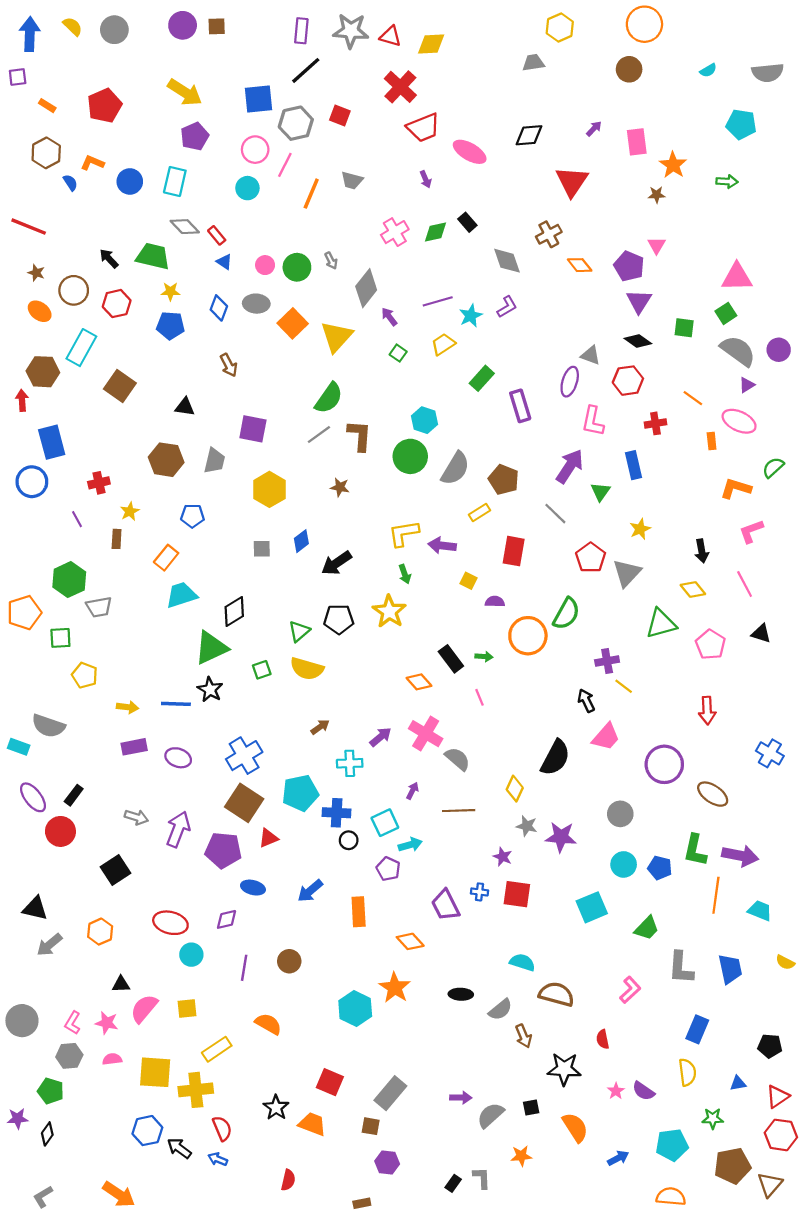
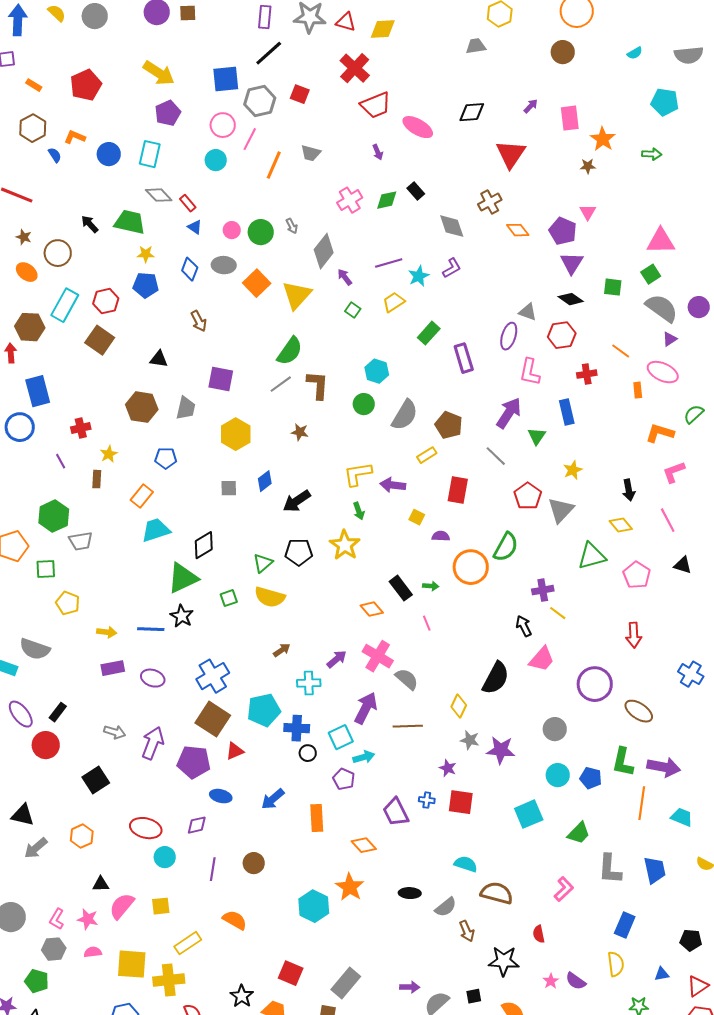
red hexagon: (117, 304) -> (106, 301), moved
green circle: (410, 456) -> (364, 404), size x0.7
purple arrow: (412, 791) -> (366, 708), size x2.0

